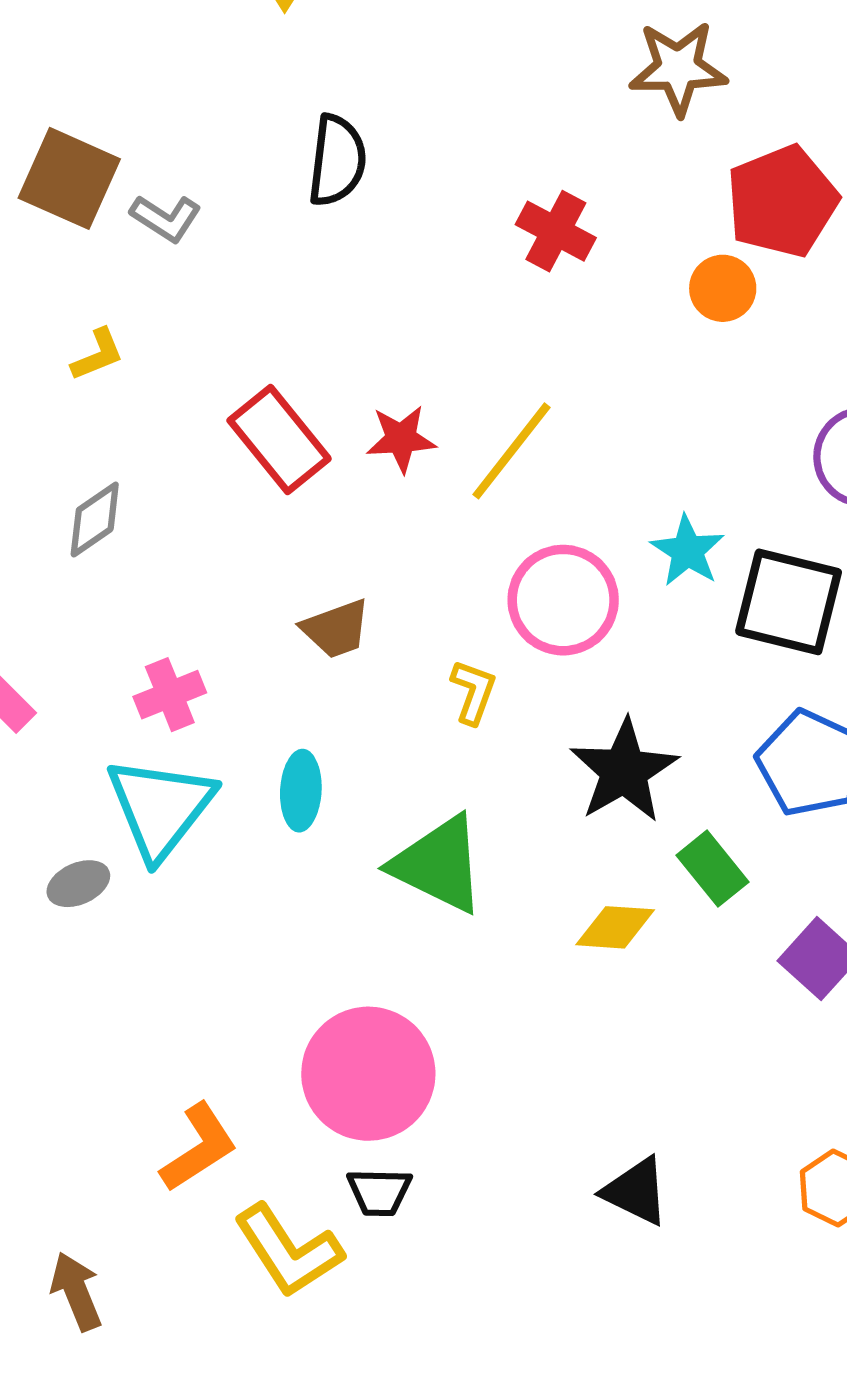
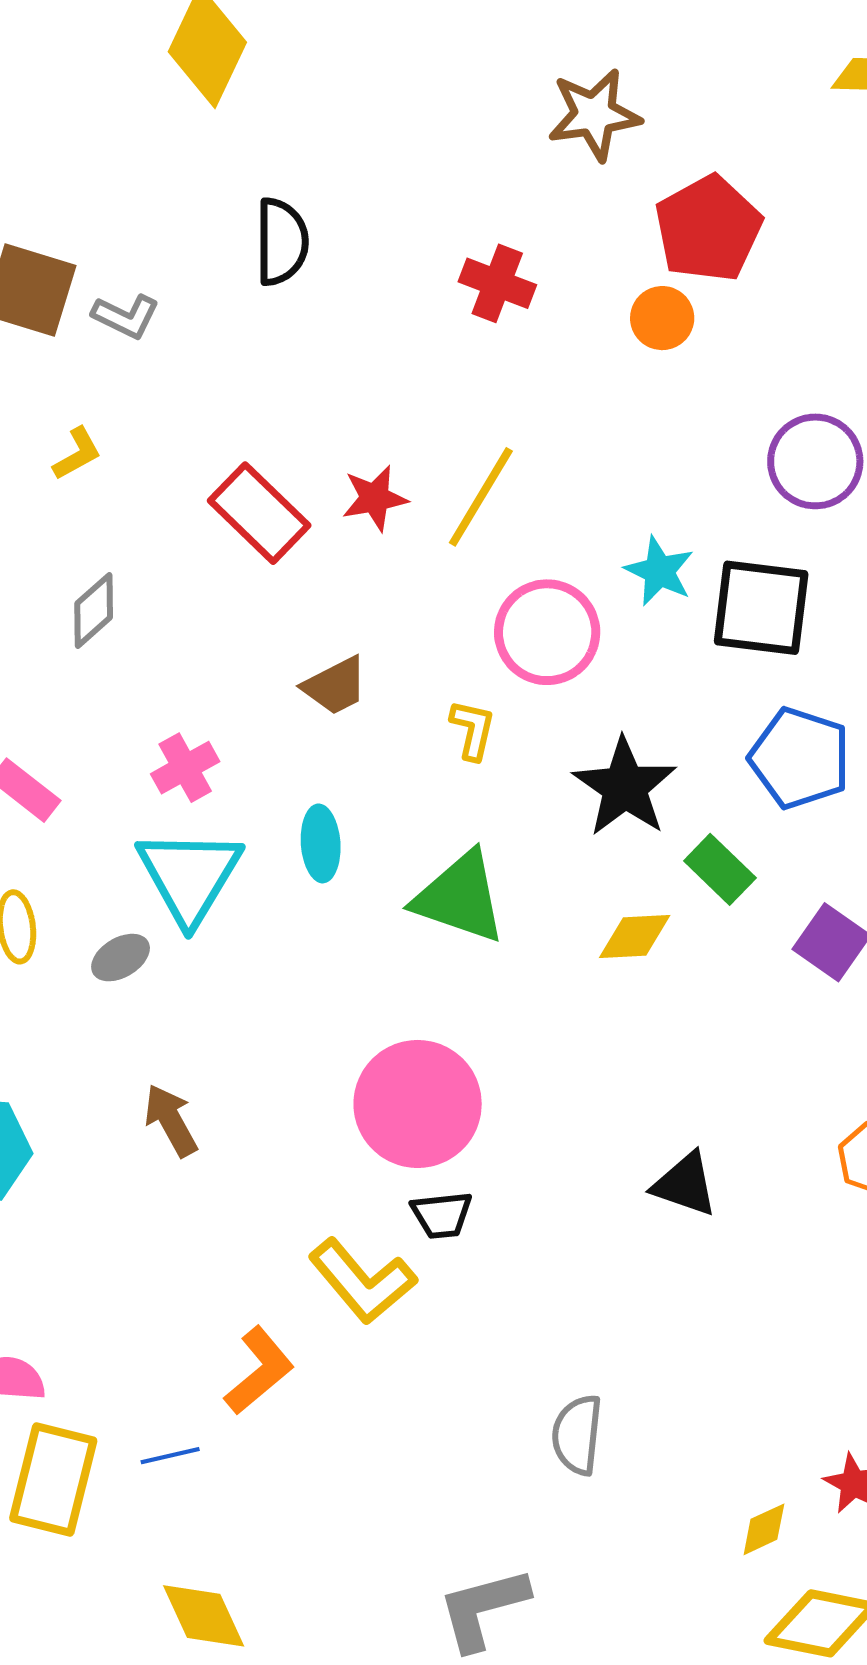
orange L-shape: (199, 1148) -> (259, 1371), moved
brown arrow: (76, 1291) -> (171, 1120), moved

